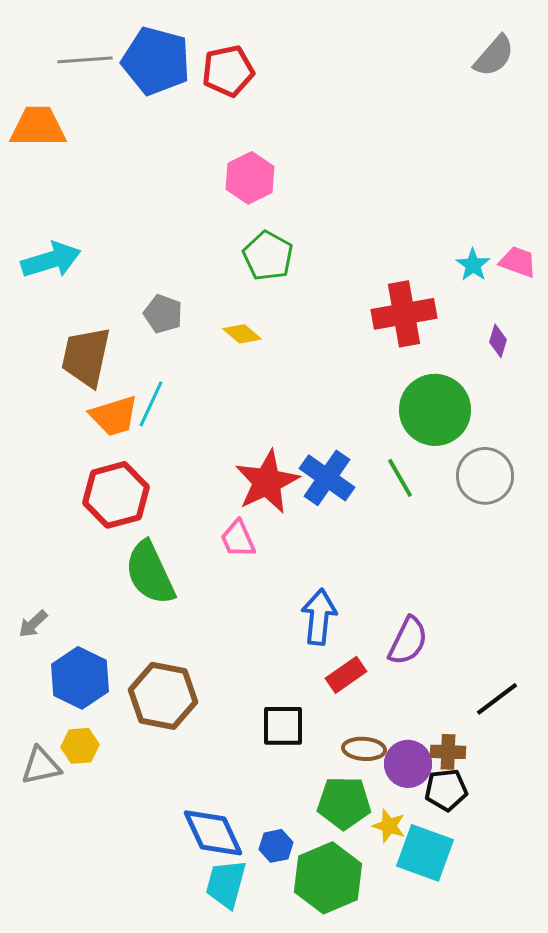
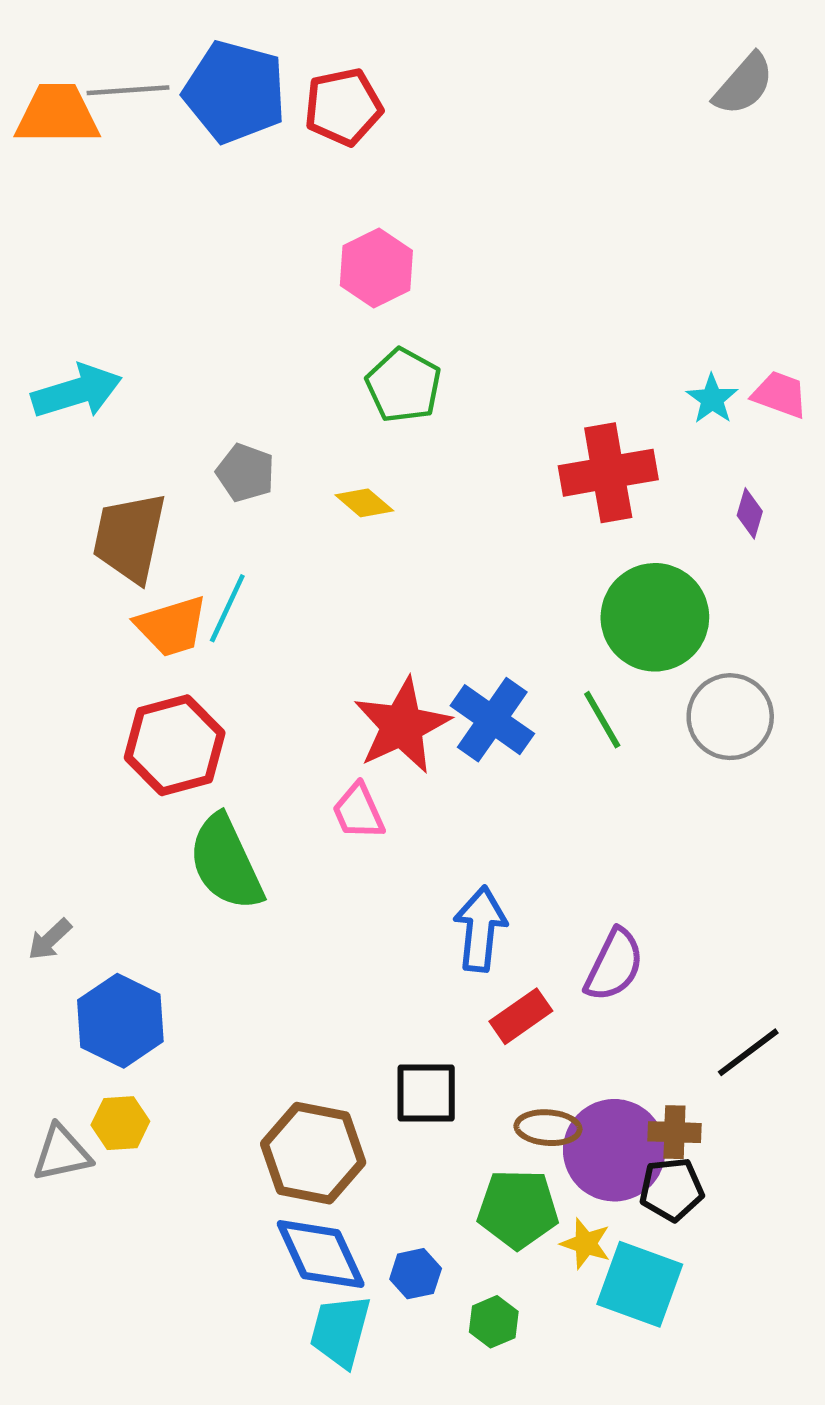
orange trapezoid: (38, 127) -> (57, 114), moved
brown hexagon: (163, 696) -> (313, 1153), moved
purple circle: (408, 764) -> (614, 1150), size x1.4
green hexagon: (328, 878) -> (494, 1322), size x0.5

